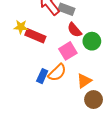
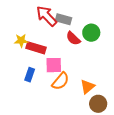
green circle: (92, 41) -> (91, 33), moved
pink square: (68, 51) -> (54, 65), moved, turned 36
blue rectangle: (42, 76) -> (30, 75), moved

